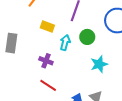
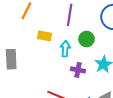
purple cross: (46, 61) -> (78, 70), moved

